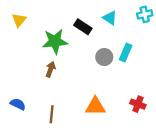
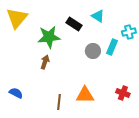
cyan cross: (145, 14) -> (129, 32), moved
yellow triangle: (19, 20) -> (17, 18), size x1.6
brown line: (52, 114) -> (59, 102), moved

